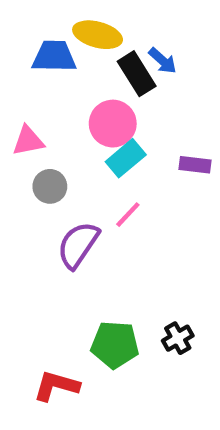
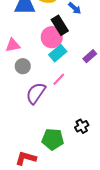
black rectangle: (137, 74) -> (60, 25), moved
purple rectangle: (195, 165) -> (90, 56), turned -48
black cross: (178, 338) -> (82, 126), moved

